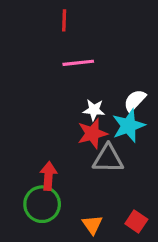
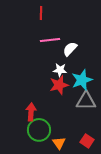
white semicircle: (135, 101) -> (70, 49), moved
gray triangle: (108, 159) -> (86, 101), moved
green circle: (42, 204) -> (39, 130), moved

